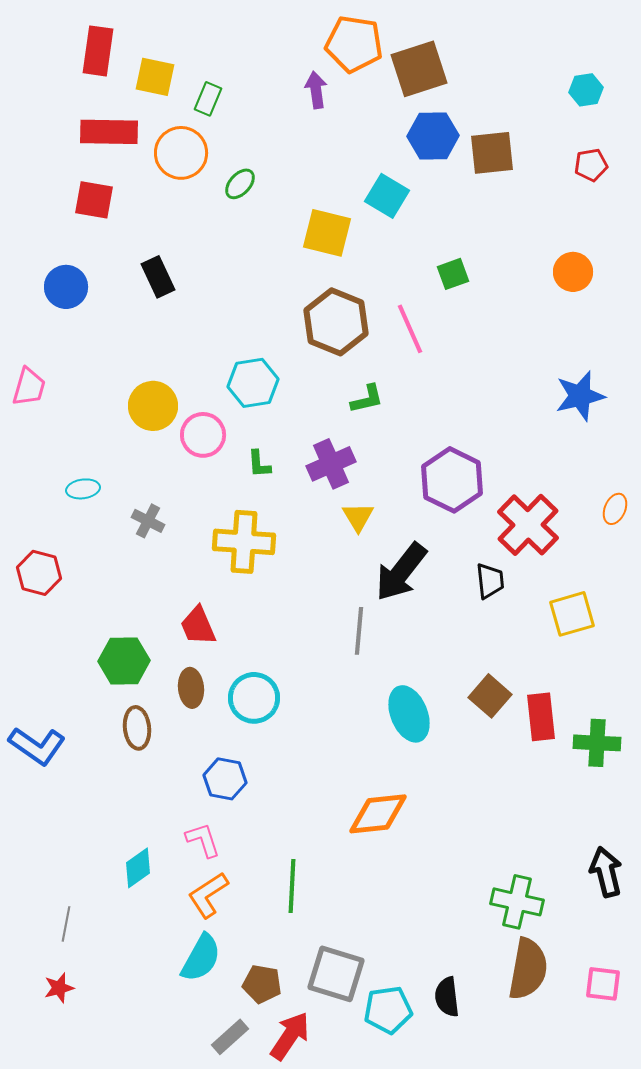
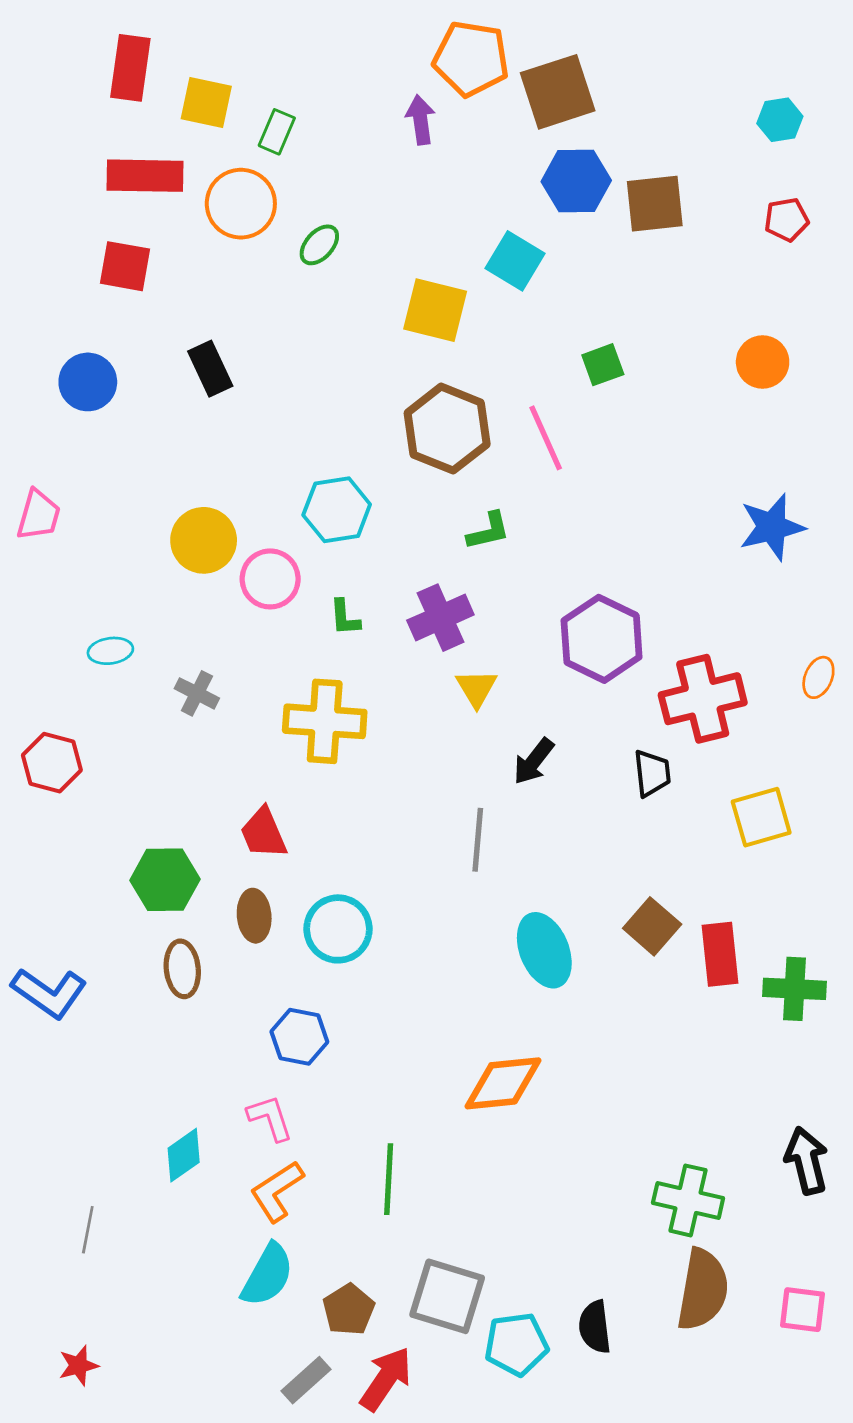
red cross: (528, 525) -> (703, 699), turned 32
black arrow: (401, 572) -> (534, 761), size x0.6
brown pentagon: (262, 984) -> (349, 1310), turned 30
red star: (59, 988) -> (78, 1366), moved

